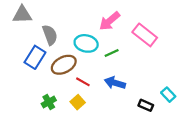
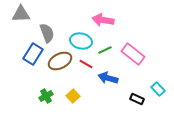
pink arrow: (110, 21) -> (103, 20), turned 50
pink rectangle: (145, 35) -> (133, 54), moved
red line: (83, 82) -> (86, 64), moved

